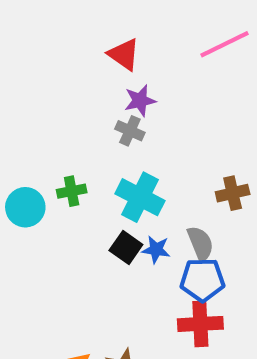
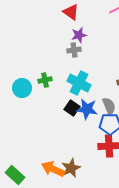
gray cross: (130, 131) -> (74, 50), turned -32
blue star: (156, 249) -> (87, 109), size x1.5

